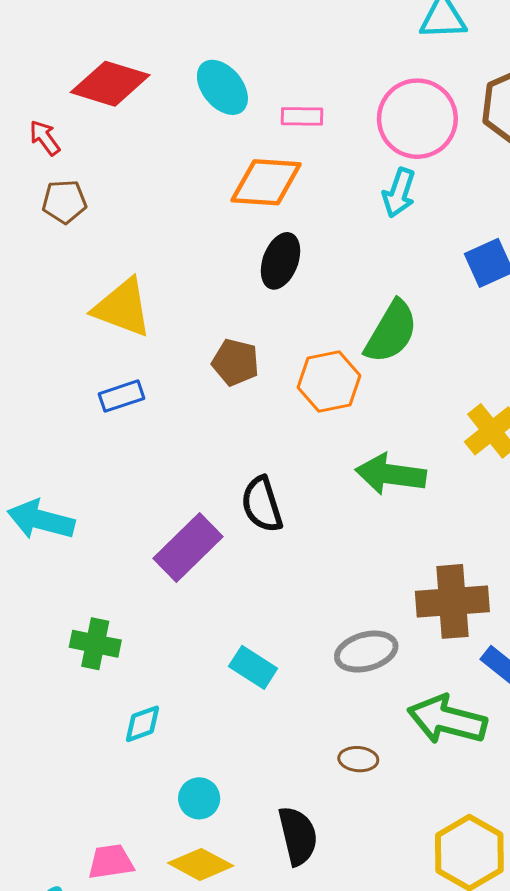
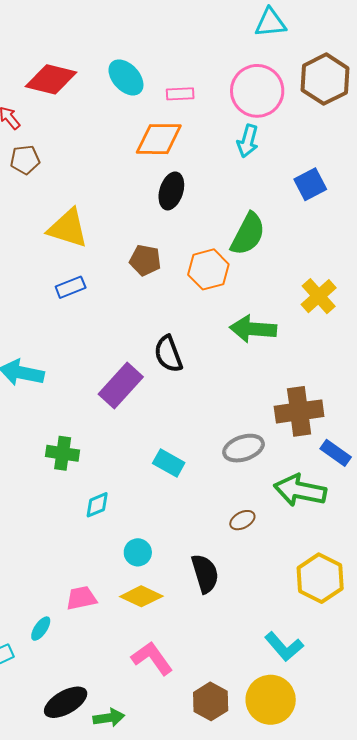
brown ellipse: (358, 759) -> (242, 520), turned -30

